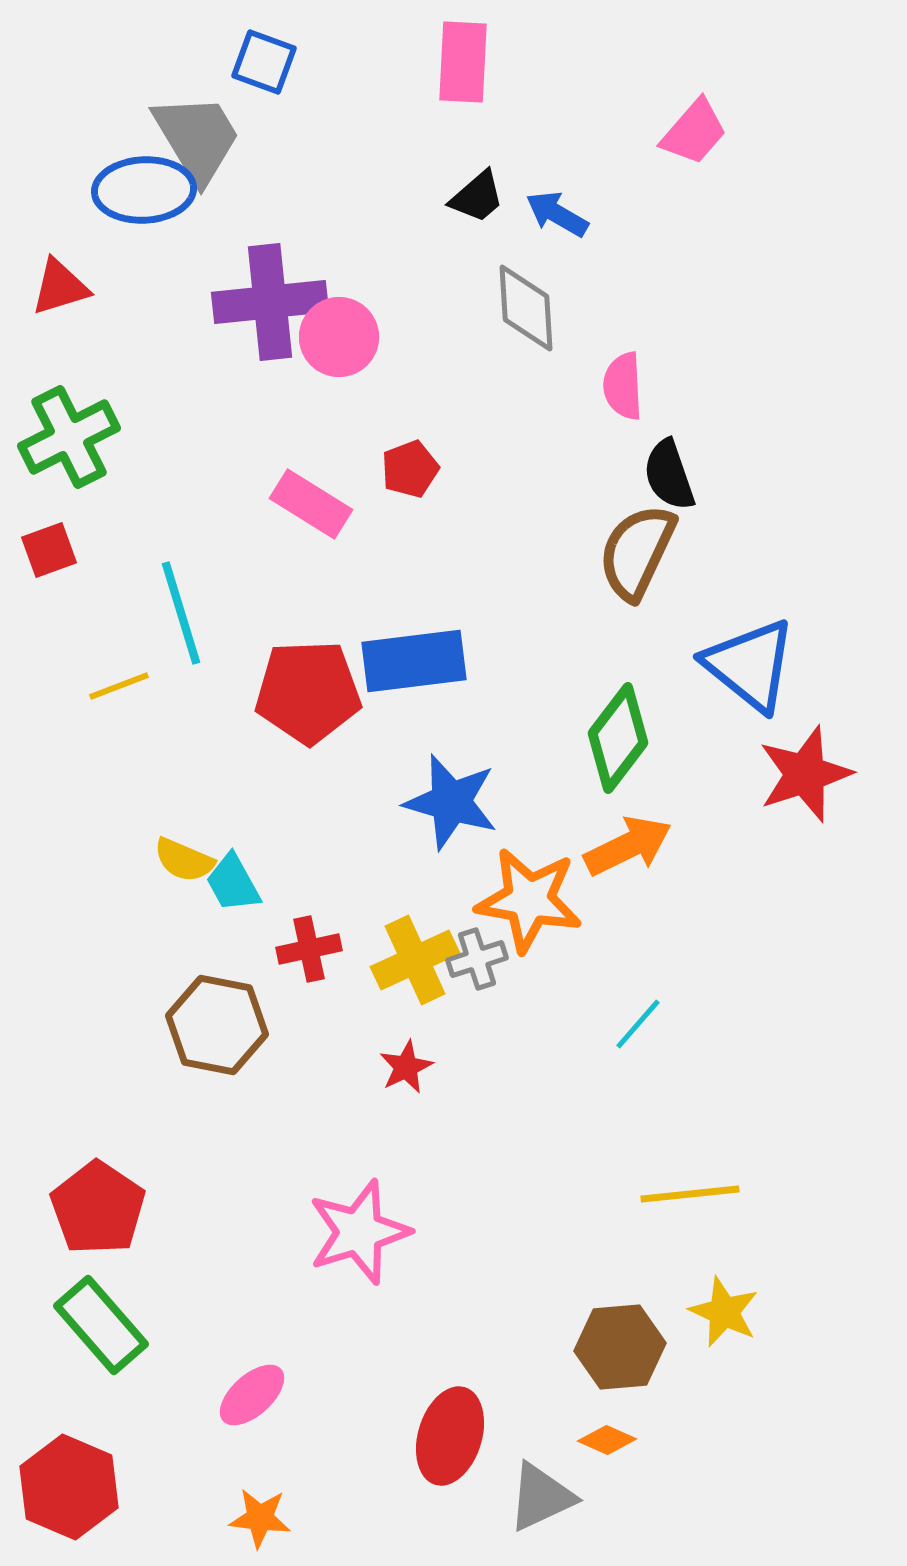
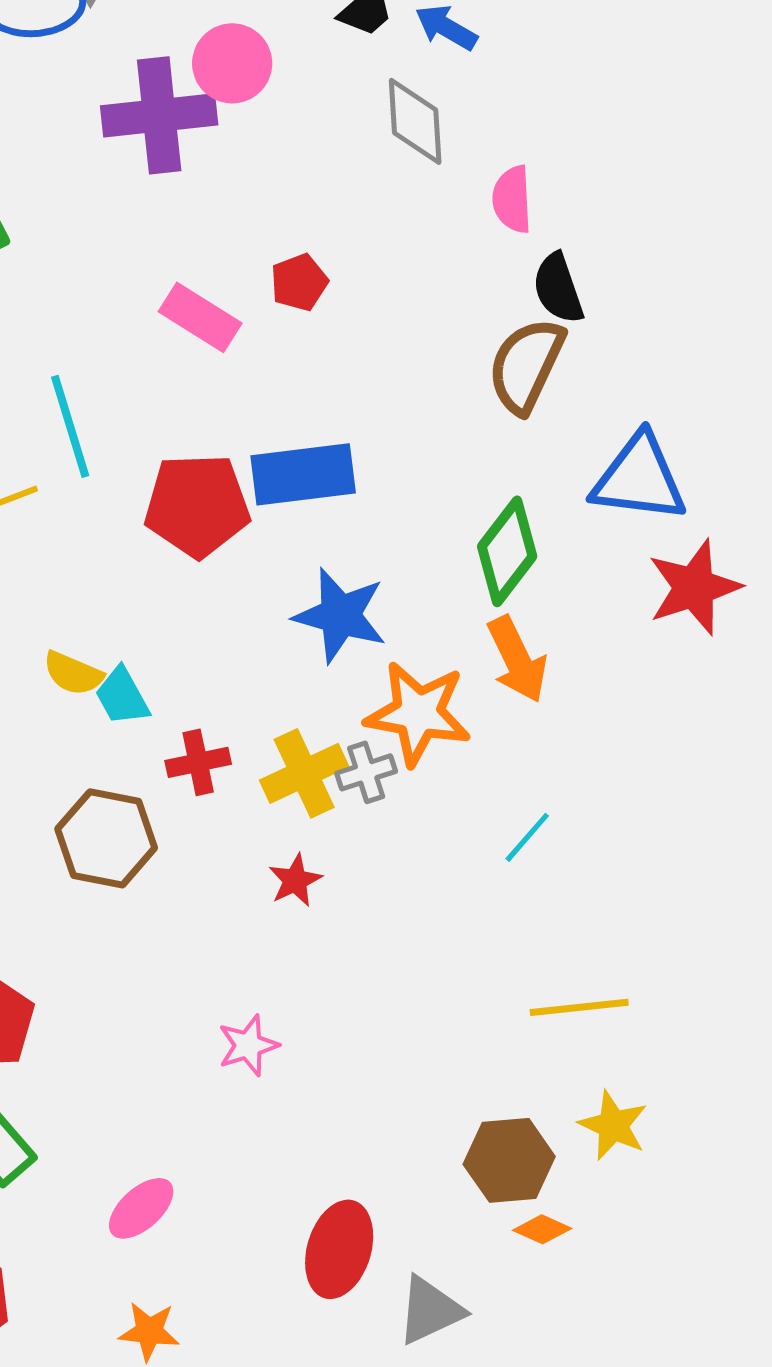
pink circle: (339, 337) -> (232, 63), moved
blue triangle: (750, 665) -> (639, 478), turned -32
orange arrow: (628, 846) -> (517, 659), turned 90
pink star: (359, 1232) -> (248, 1045), size x0.6
orange diamond: (607, 1440) -> (542, 1229), moved

